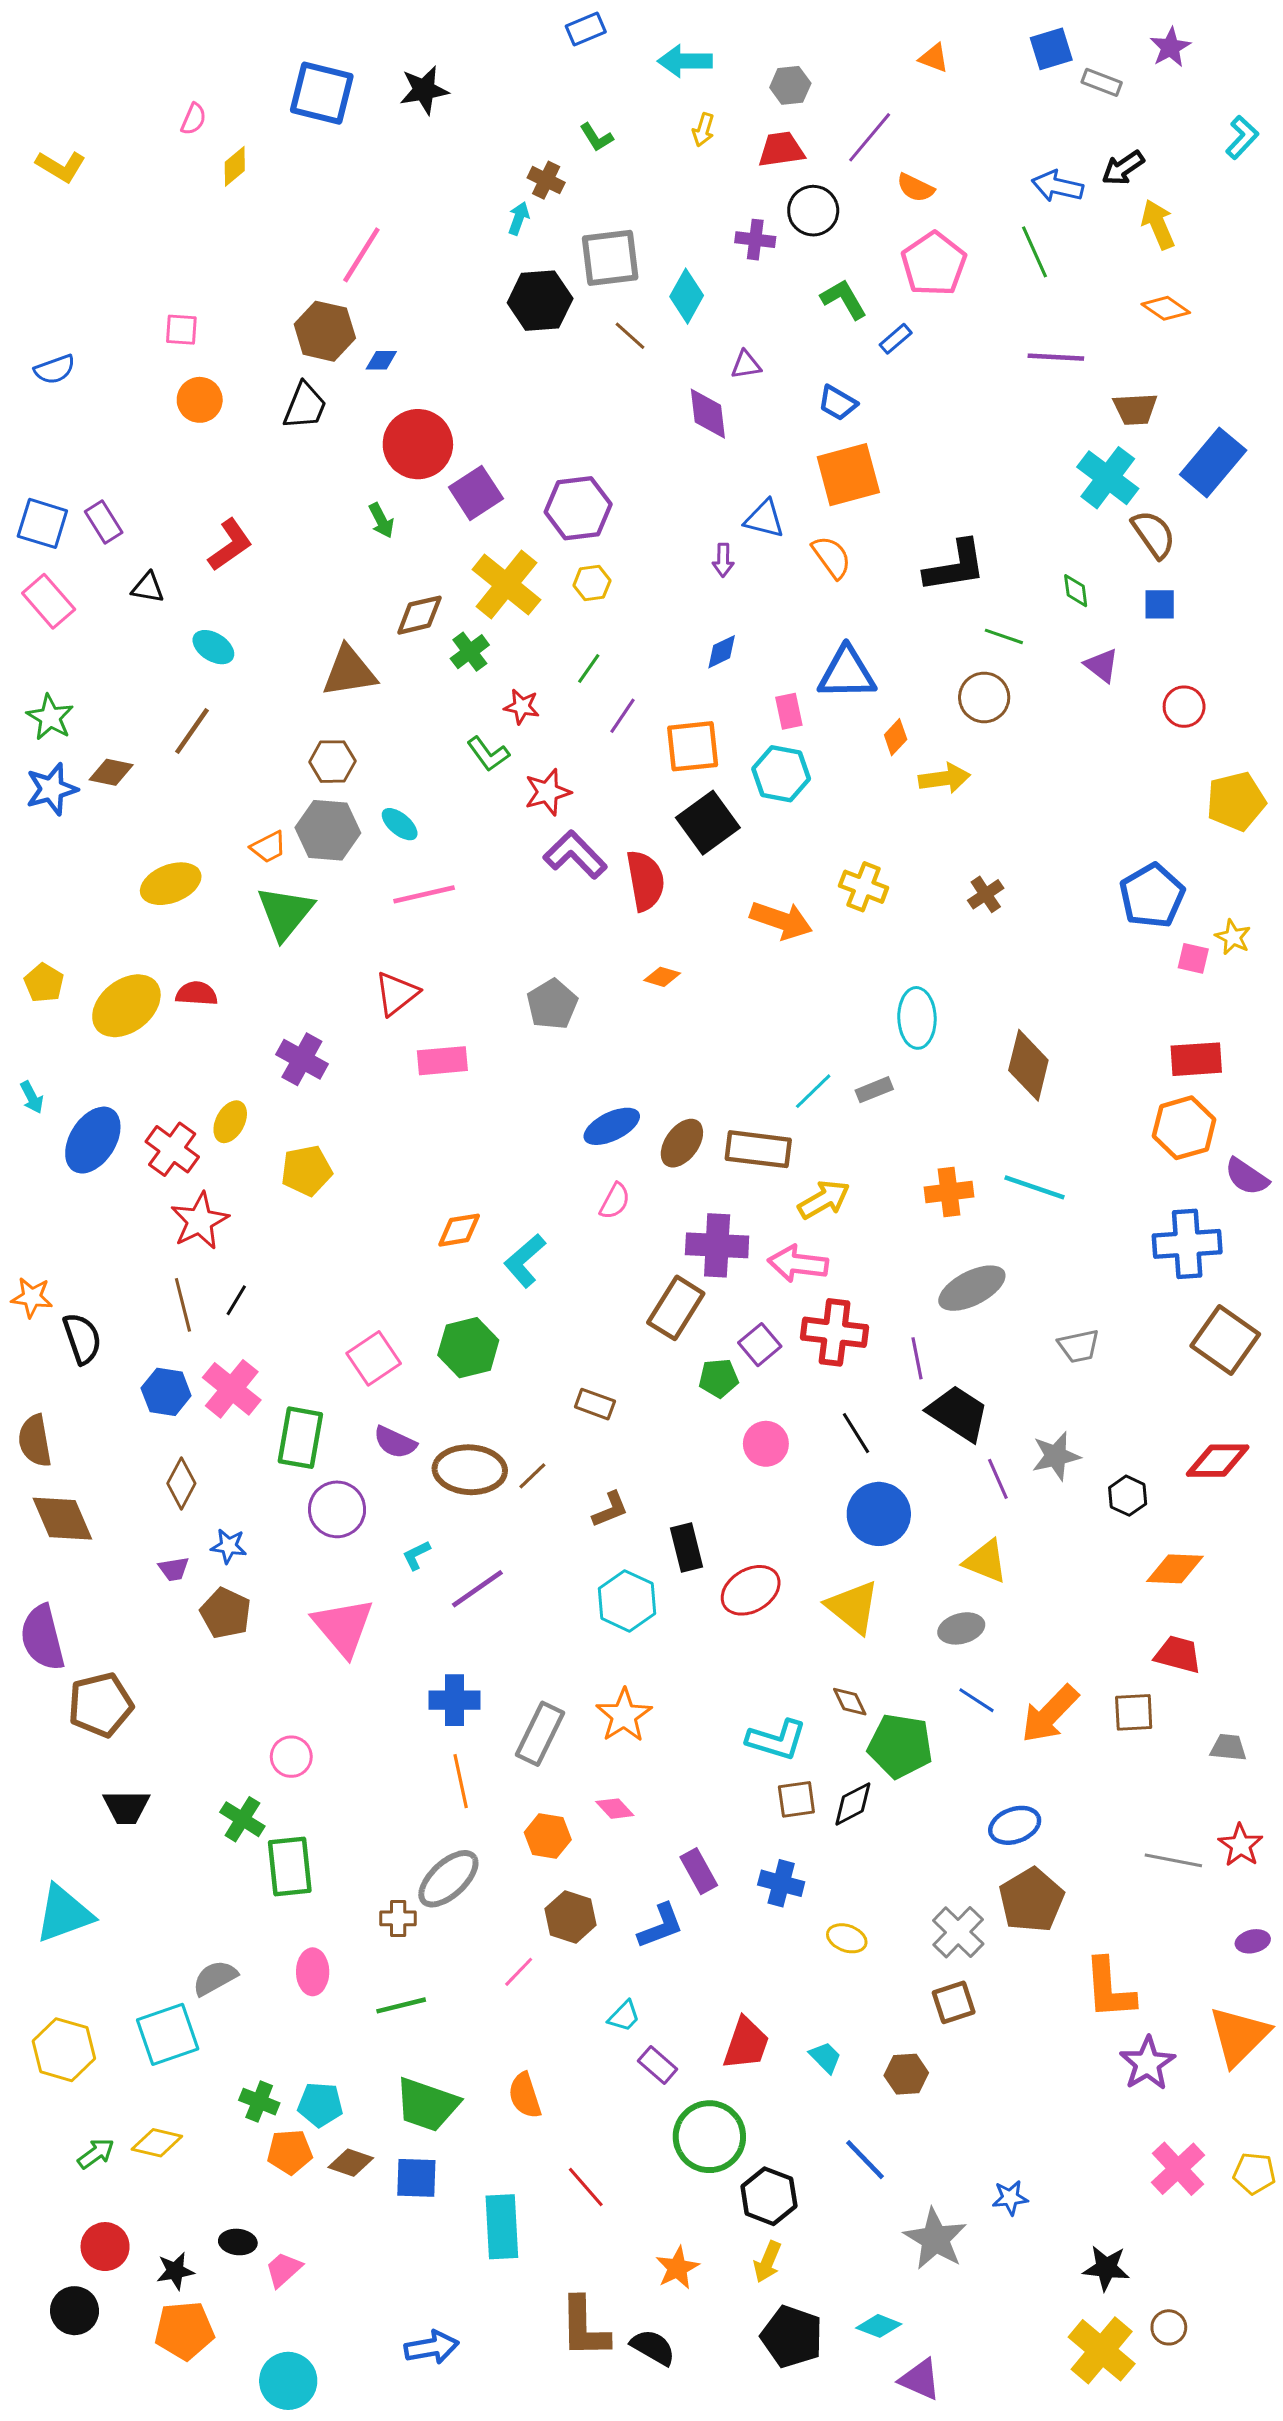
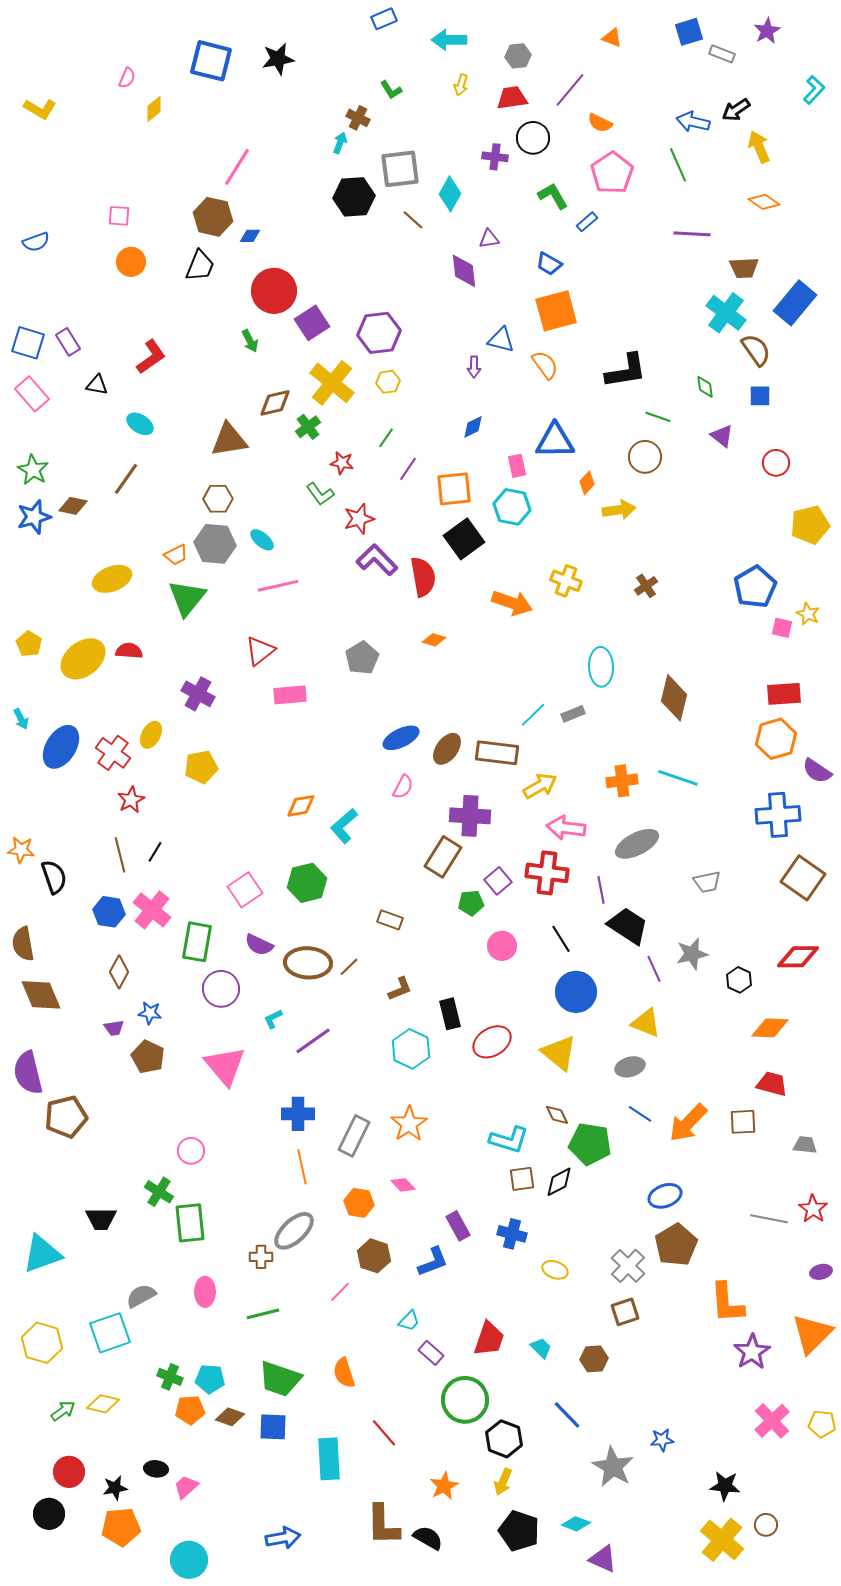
red star: (200, 1221) -> (131, 800), size x0.7
pink arrow: (798, 1264) -> (566, 828), moved
black trapezoid: (126, 1807) -> (101, 1219), moved

